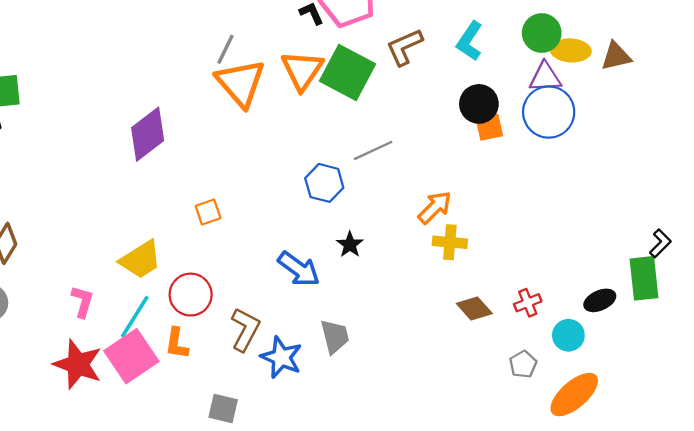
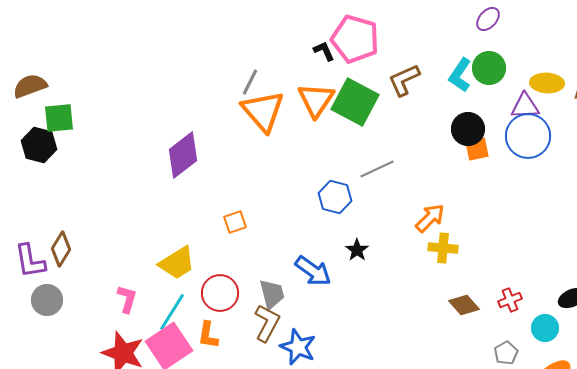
green circle: (542, 33) -> (489, 68), moved
gray trapezoid: (335, 336) -> (272, 294), moved

